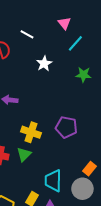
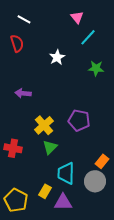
white line: (27, 34) -> (24, 19), moved
yellow cross: (31, 132) -> (44, 125), turned 30
green triangle: (24, 154) -> (50, 147), moved

